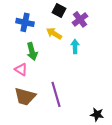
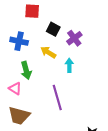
purple line: (56, 94) -> (57, 98), moved

